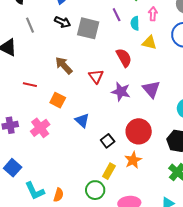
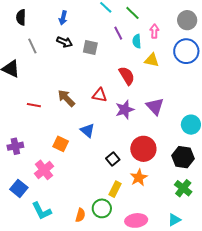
gray square: (88, 28) -> (90, 47), size x0.7
brown arrow: (64, 65) -> (66, 98), moved
red triangle: (96, 76) -> (100, 95), turned -42
purple star: (121, 92) -> (125, 110), turned -30
orange square: (58, 100) -> (61, 144), moved
blue triangle: (82, 120) -> (87, 130), moved
pink cross: (40, 128) -> (44, 170), moved
orange semicircle: (58, 195) -> (80, 215), moved

